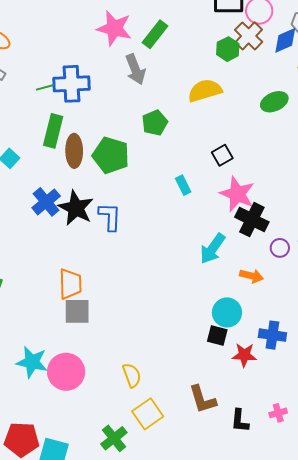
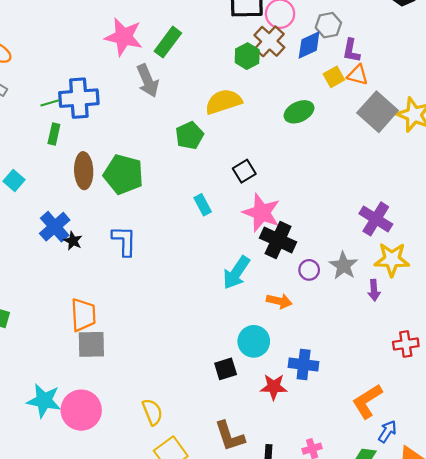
green pentagon: (155, 123) -> (190, 135), moved
green rectangle: (53, 131) -> (54, 134), moved, size x0.6
black star: (76, 208) -> (73, 241), moved, size x0.5
black square: (217, 336) -> (226, 369), moved, turned -30

